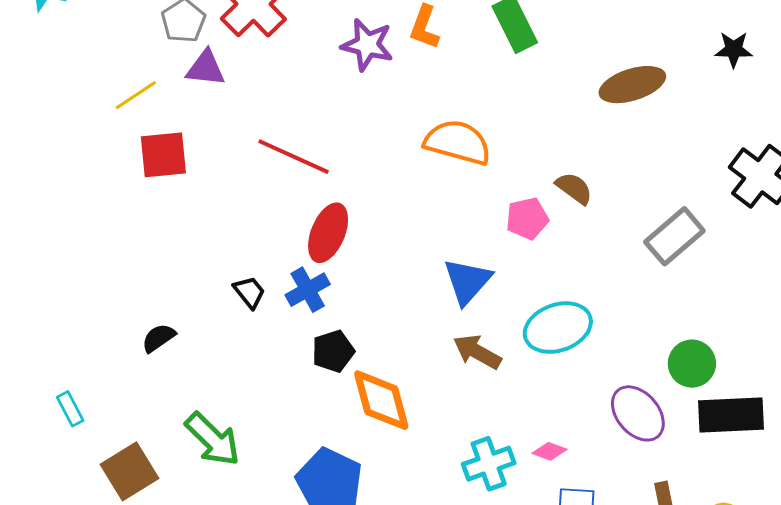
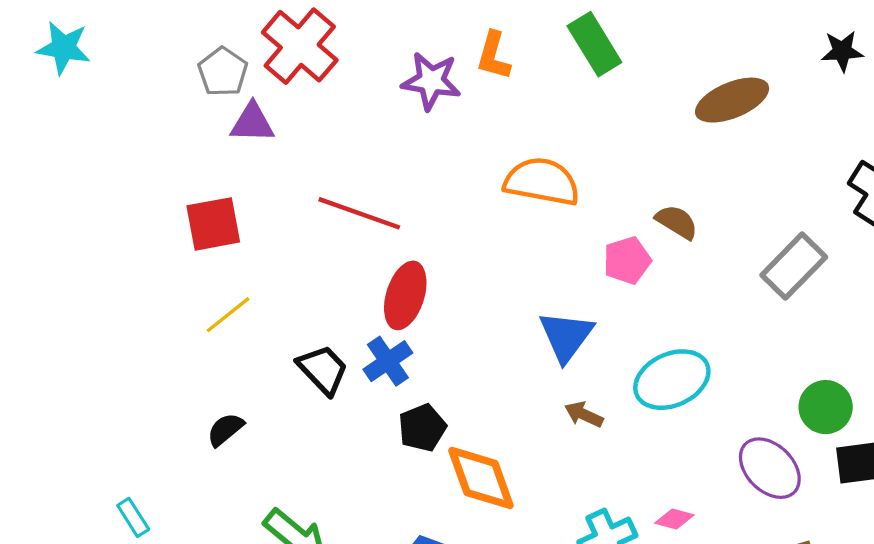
yellow line: (136, 95) -> (228, 315), moved
black trapezoid: (249, 292) -> (323, 370), size x1.4
brown arrow: (477, 352) -> (584, 414), size x0.7

